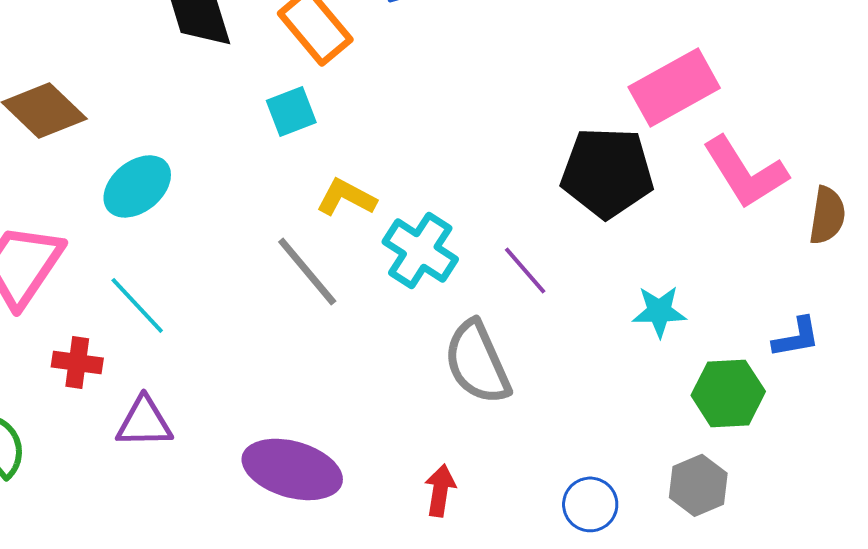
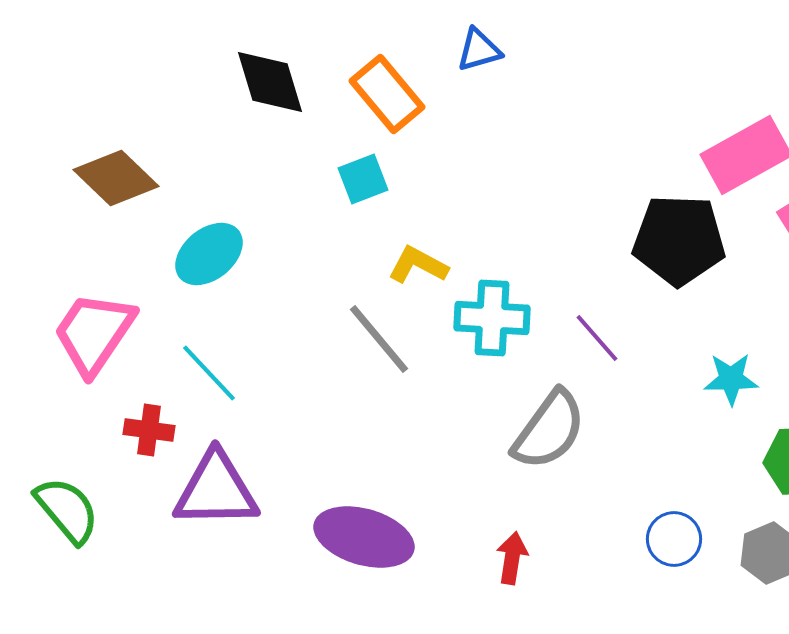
cyan cross: (420, 250) -> (492, 318), turned -30
gray semicircle: (477, 362) -> (549, 430), turned -120
purple triangle: (144, 422) -> (216, 490), size x1.5
blue circle: (590, 504) -> (674, 539), moved

